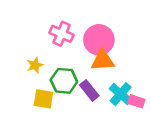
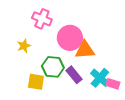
pink cross: (62, 34) -> (42, 19), moved
pink circle: (99, 40) -> (70, 38), moved
yellow star: (35, 65) -> (24, 46), moved

